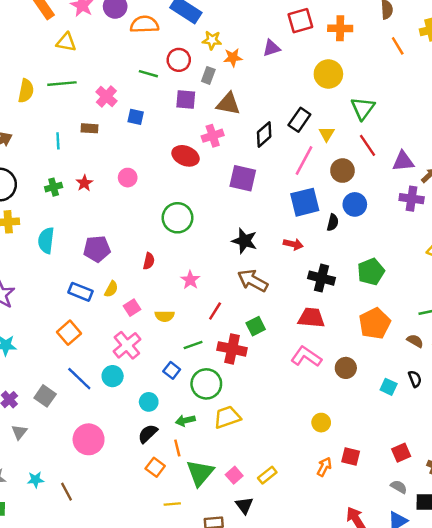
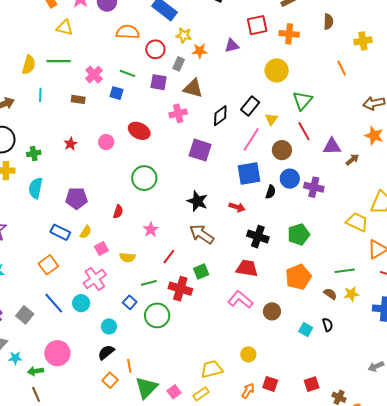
orange semicircle: (144, 24) -> (128, 32), moved
orange line: (398, 46) -> (342, 68), moved
green line: (148, 74) -> (128, 73), moved
cyan line: (58, 141) -> (40, 95), moved
red ellipse: (186, 156) -> (139, 131), moved
green cross: (54, 187) -> (34, 153), moved
purple cross: (412, 199) -> (314, 187), moved
yellow trapezoid: (227, 417) -> (212, 369), moved
green arrow: (185, 420) -> (36, 371), moved
cyan star: (35, 480) -> (15, 358), moved

